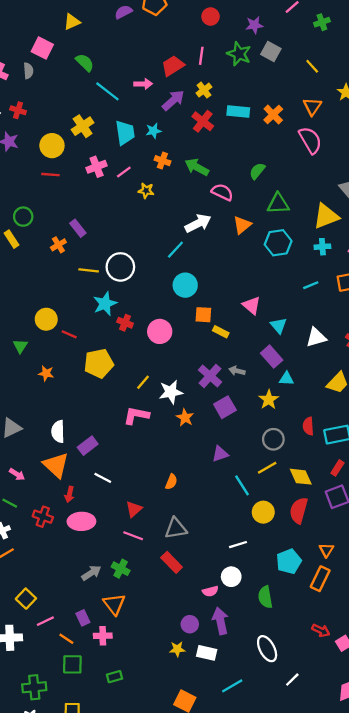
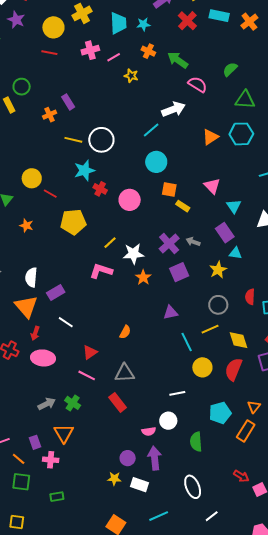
orange triangle: (242, 225) -> (210, 137), moved

